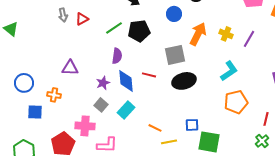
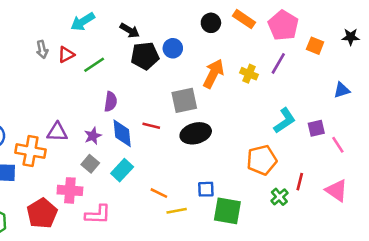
blue circle: (174, 14) -> (173, 48), moved
green line: (114, 28) -> (94, 65), moved
black pentagon: (139, 31) -> (145, 56), moved
purple line: (249, 39) -> (278, 63), moved
purple triangle: (70, 68) -> (57, 132), moved
cyan L-shape: (229, 71) -> (285, 121), moved
orange cross: (54, 95) -> (31, 151), size x1.6
green cross: (262, 141) -> (279, 197), moved

